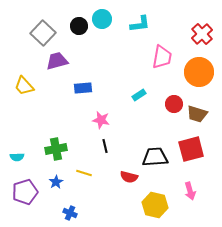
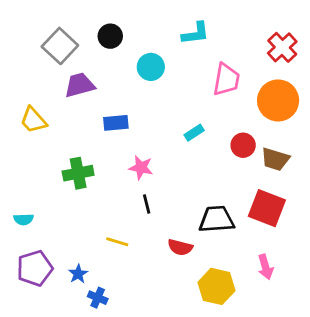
cyan circle: (102, 19) -> (151, 67), moved
green cross: (56, 149) -> (78, 173), moved
red square: (191, 149) -> (267, 208), turned 36
blue star: (56, 182) -> (78, 274), moved

